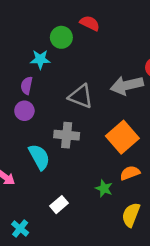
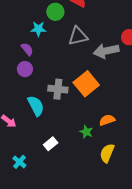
purple semicircle: (27, 85) -> (27, 49), turned 128
gray triangle: (81, 96) -> (78, 36), moved, turned -35
orange square: (122, 137) -> (86, 84), moved

